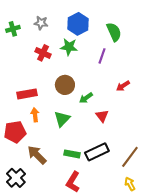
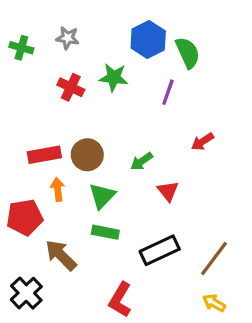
blue hexagon: (78, 24) -> (148, 40), moved
green cross: (13, 29) -> (21, 48), turned 32
brown circle: (65, 85) -> (87, 155), moved
green rectangle: (72, 154) -> (105, 232), moved
yellow arrow: (130, 184) -> (214, 303), turned -32

